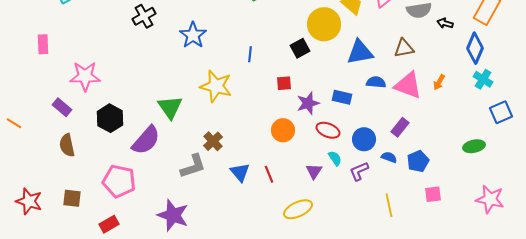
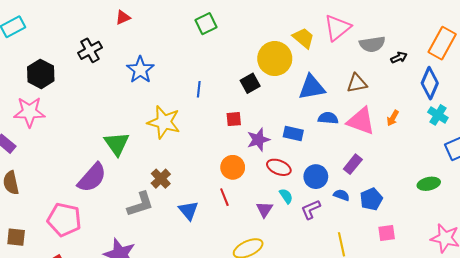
black arrow: (445, 23) -> (399, 57), turned 140
black hexagon: (110, 118) -> (41, 74), moved
red line: (269, 174) -> (224, 197), moved

